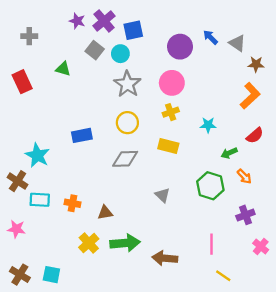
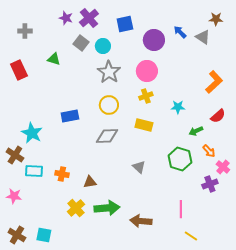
blue square: (133, 30) -> (125, 24), moved
brown star: (256, 64) -> (216, 19), moved
pink cross: (261, 247) -> (223, 167), moved

